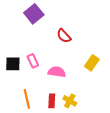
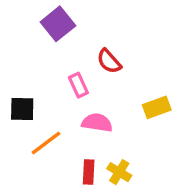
pink rectangle: (33, 61) -> (78, 85), moved
yellow rectangle: (92, 63) -> (157, 107), turned 35
orange line: (27, 99) -> (46, 143), moved, turned 66

